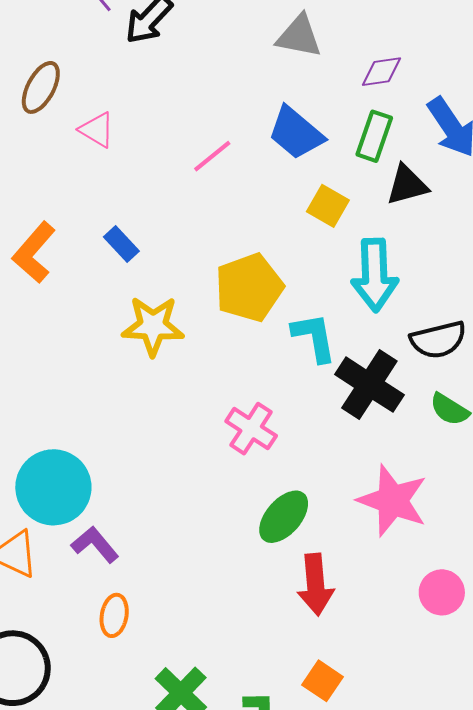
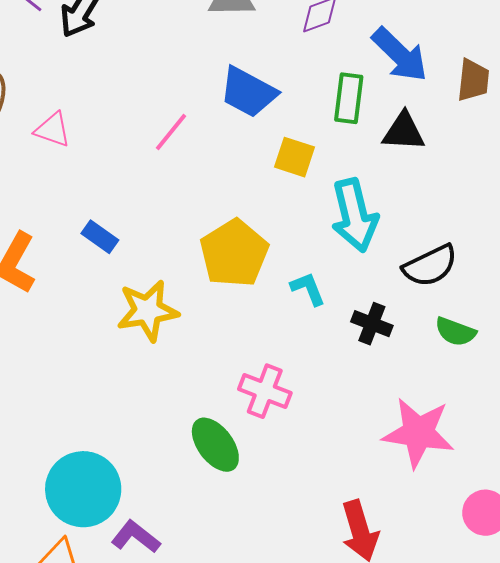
green rectangle: (374, 136) -> (349, 98), moved
black triangle: (407, 185) -> (404, 132), moved, turned 30
cyan L-shape: (314, 337) -> (308, 289), size x0.7
black cross: (369, 385) -> (372, 324), size x0.6
green ellipse: (284, 517) -> (215, 445), moved, turned -66

